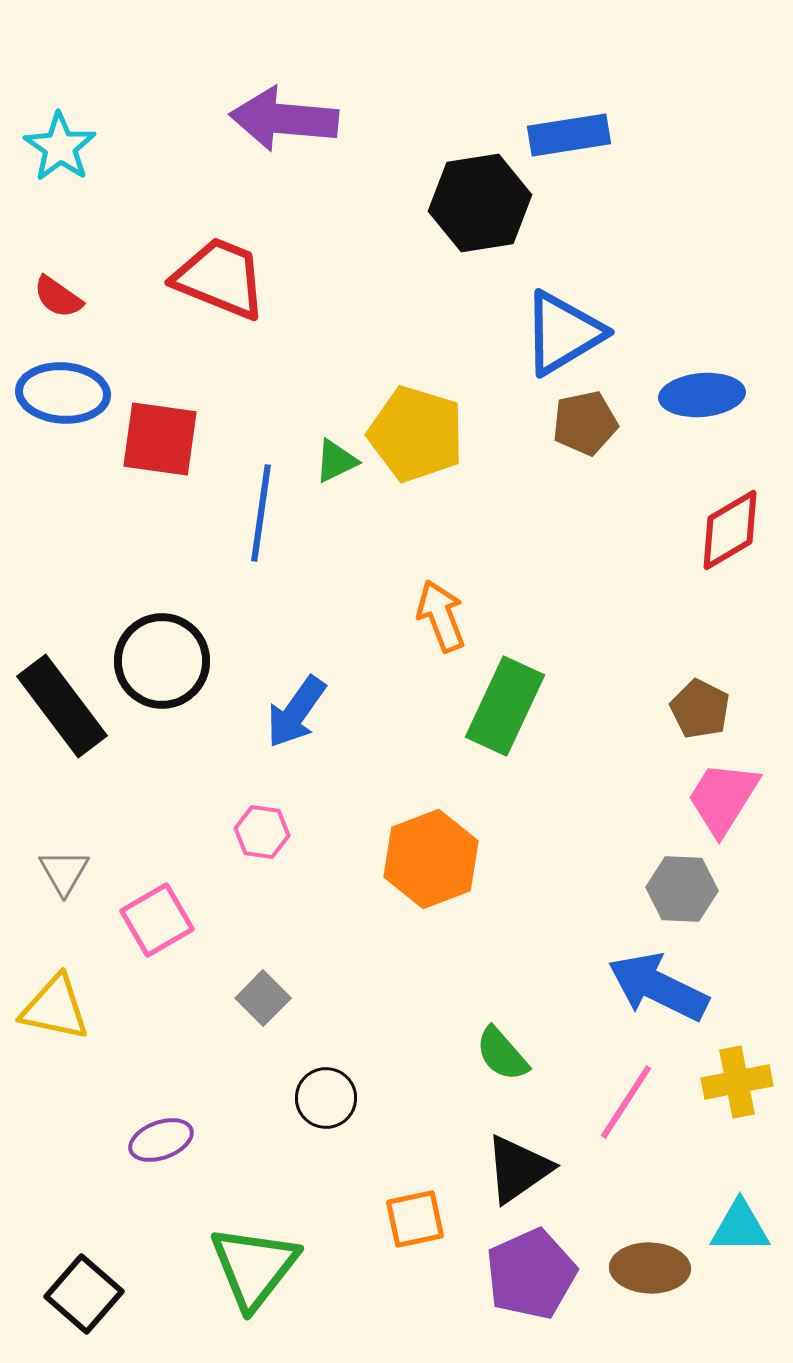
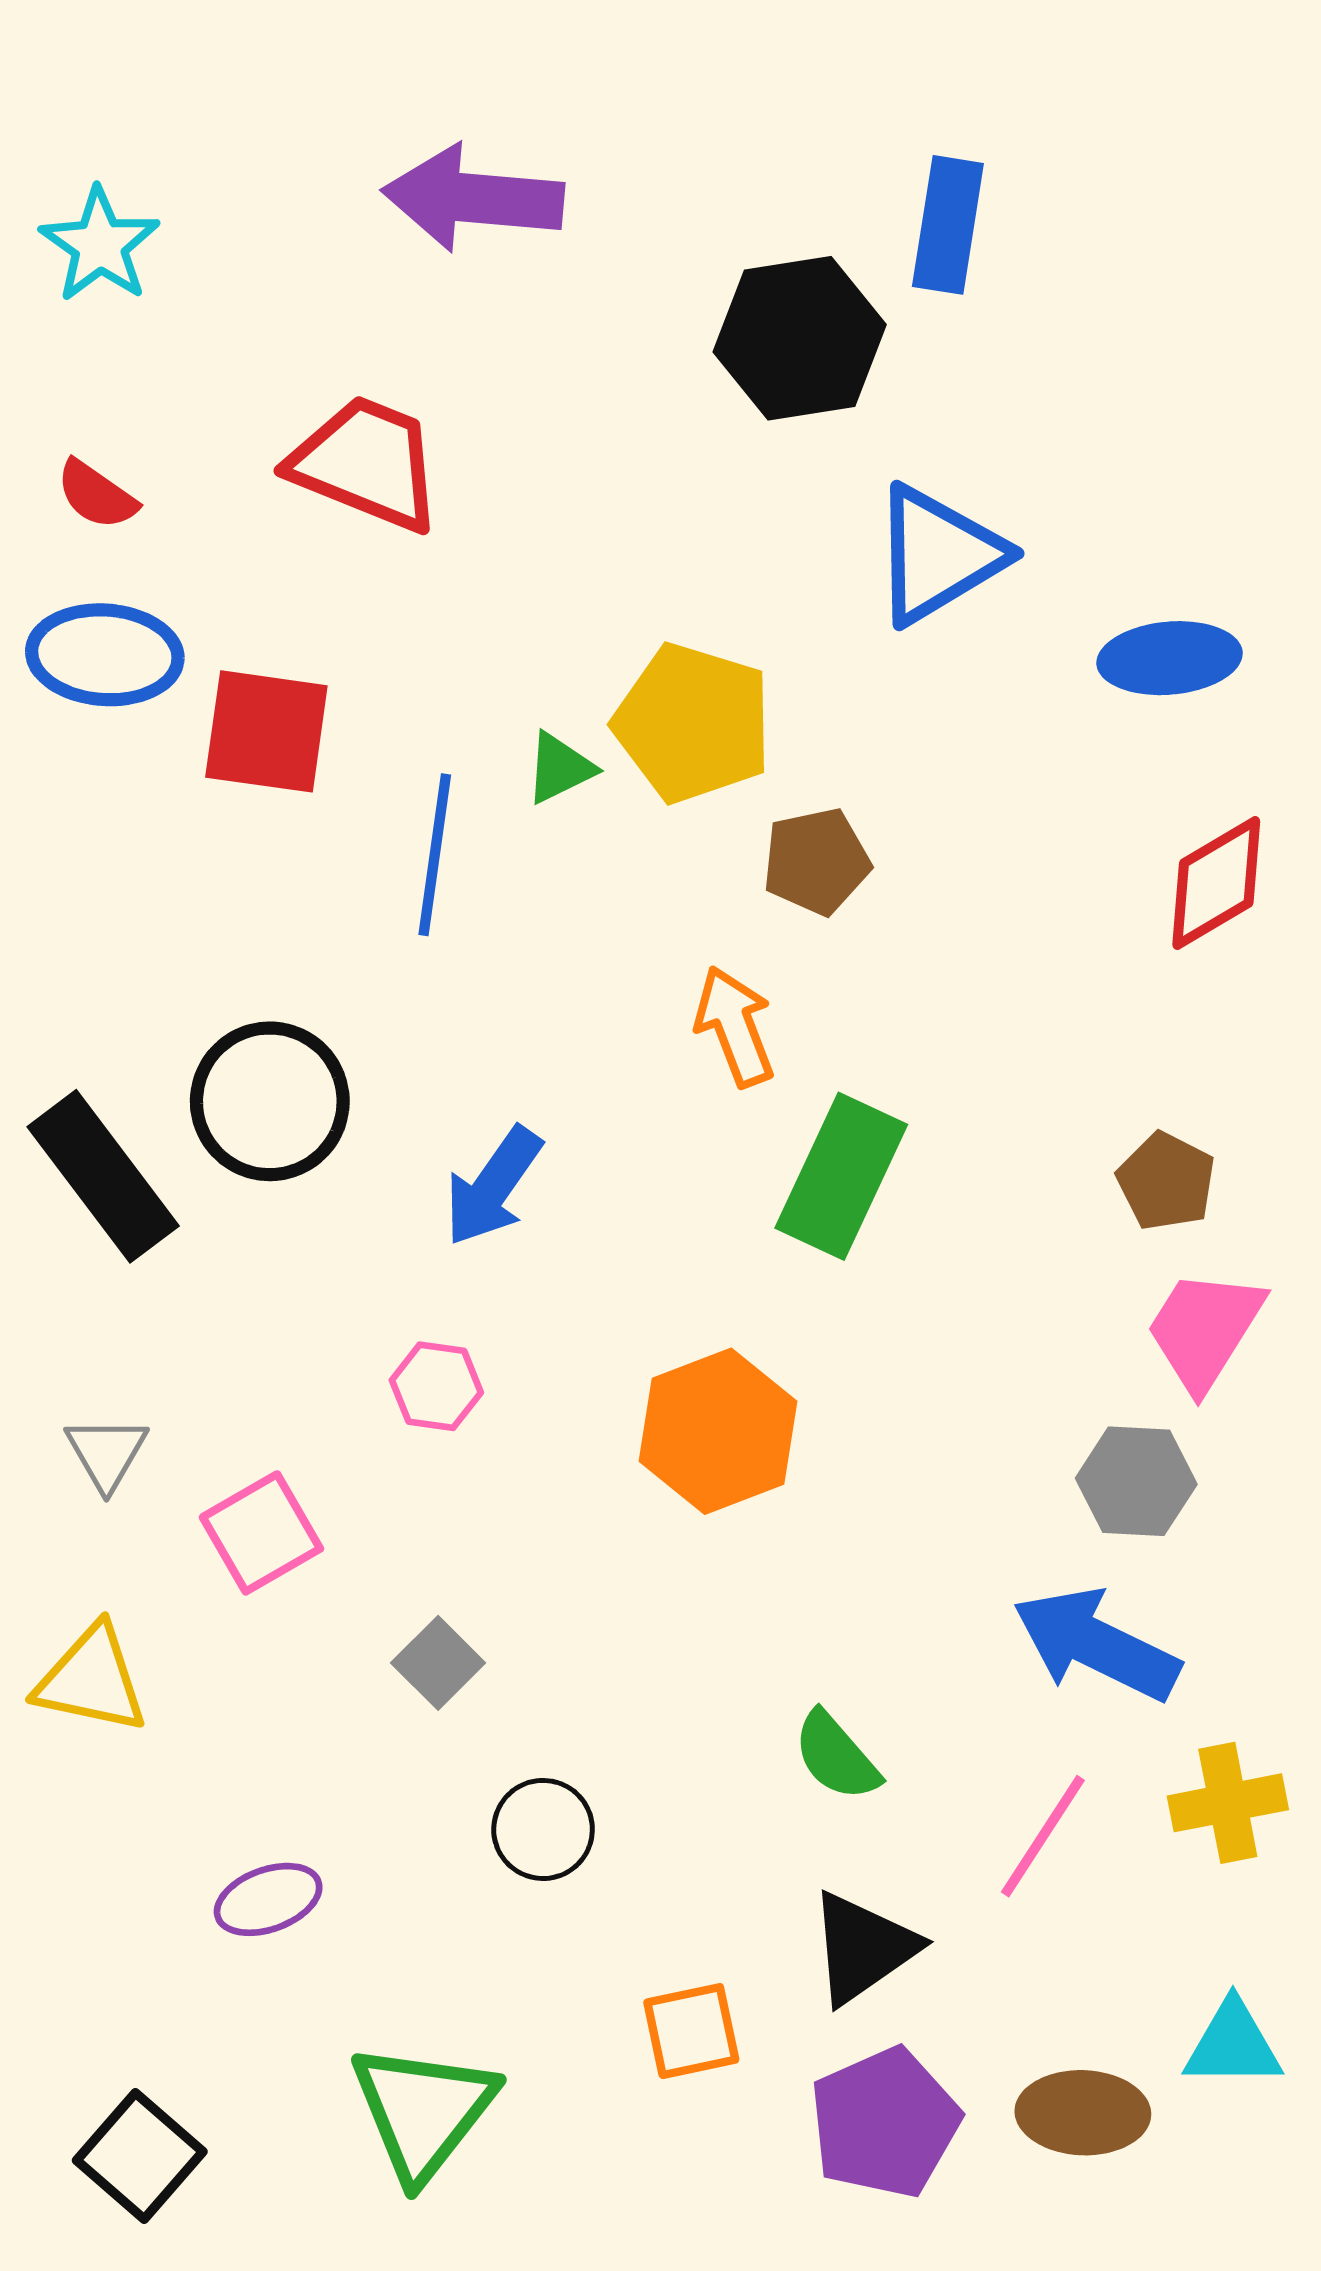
blue rectangle: (569, 135) -> (948, 225), turned -72
brown pentagon: (585, 423) -> (816, 861), moved

